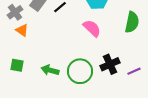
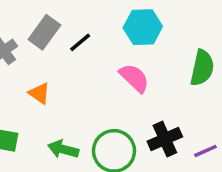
orange triangle: (22, 30) -> (39, 93), moved

